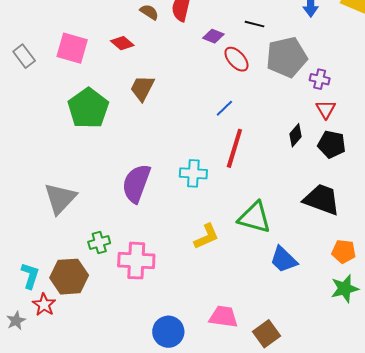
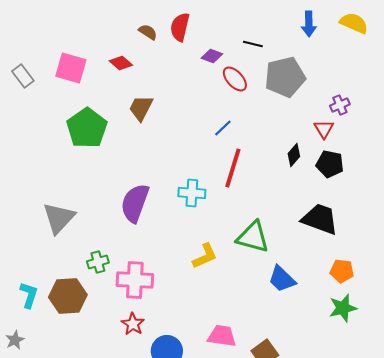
purple cross: (320, 79) -> (340, 105), moved, turned -36
red star: (44, 305) -> (133, 324), moved

